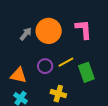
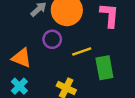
purple circle: (45, 66) -> (52, 39), moved

